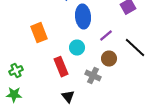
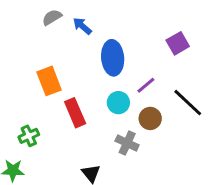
cyan circle: (77, 48) -> (118, 103), moved
red rectangle: (61, 67) -> (75, 113), moved
green cross: (16, 71) -> (29, 136), moved

